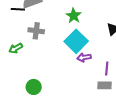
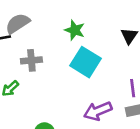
purple arrow: (84, 57) -> (98, 111), moved, size x1.5

